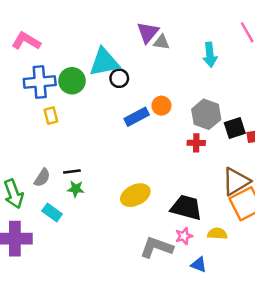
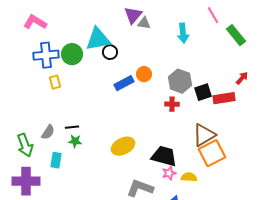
cyan rectangle: (52, 212) -> (56, 160), turned 63
pink star: (184, 236) -> (169, 173), moved

